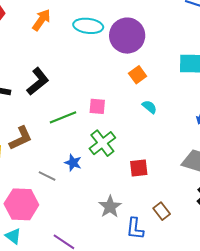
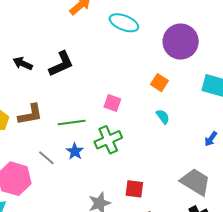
purple circle: (127, 36) -> (181, 42), moved
orange square: (138, 75) -> (159, 83), turned -36
green line: (63, 117) -> (72, 122), moved
red square: (139, 168) -> (134, 189), moved

